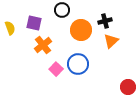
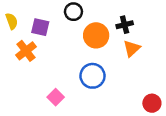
yellow semicircle: (10, 28) -> (12, 21), moved
orange cross: (43, 45) -> (26, 51), moved
pink square: (56, 69) -> (56, 97), moved

